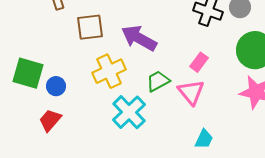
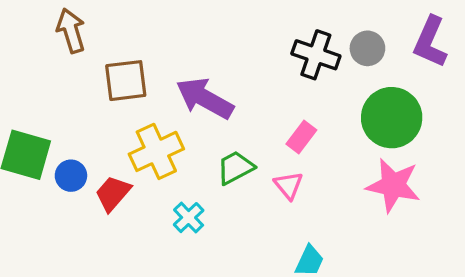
pink triangle: (191, 92) -> (288, 185), size x0.7
cyan cross: (129, 112) -> (189, 218), size x0.6
red trapezoid: (50, 120) -> (113, 193), moved

